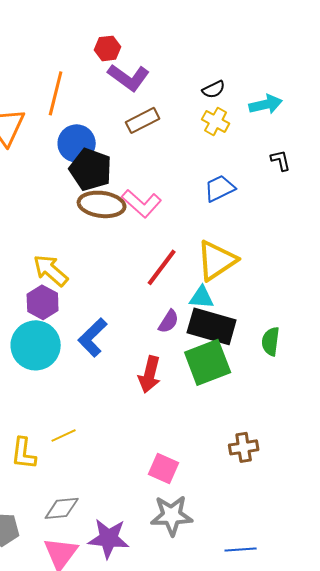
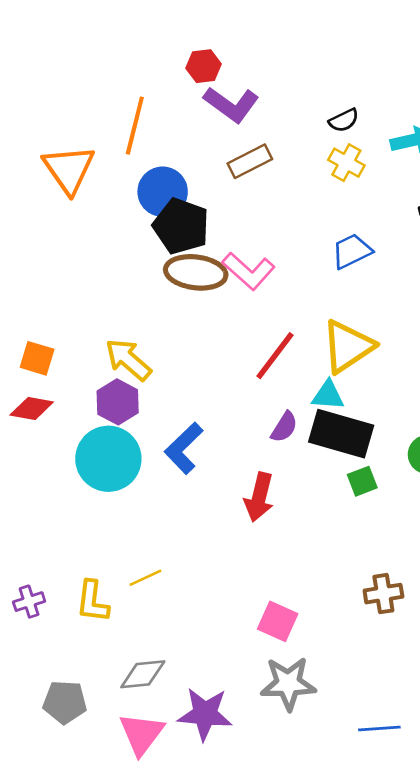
green square: (208, 362) -> (362, 481), moved, size x0.5

